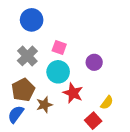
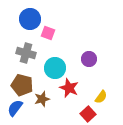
pink square: (59, 47) -> (48, 33), moved
gray cross: (27, 56) -> (26, 53), turned -30
brown pentagon: (23, 90) -> (22, 85), turned -30

